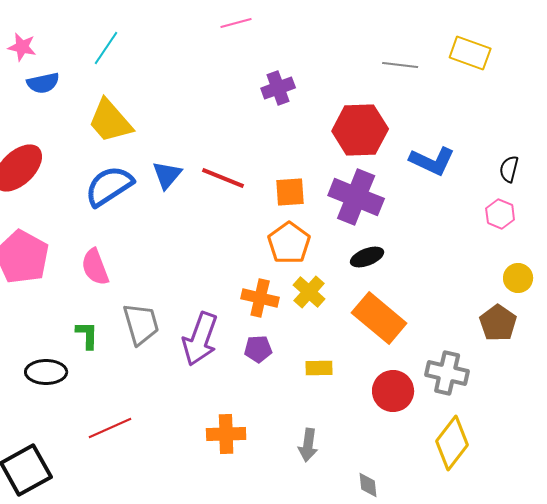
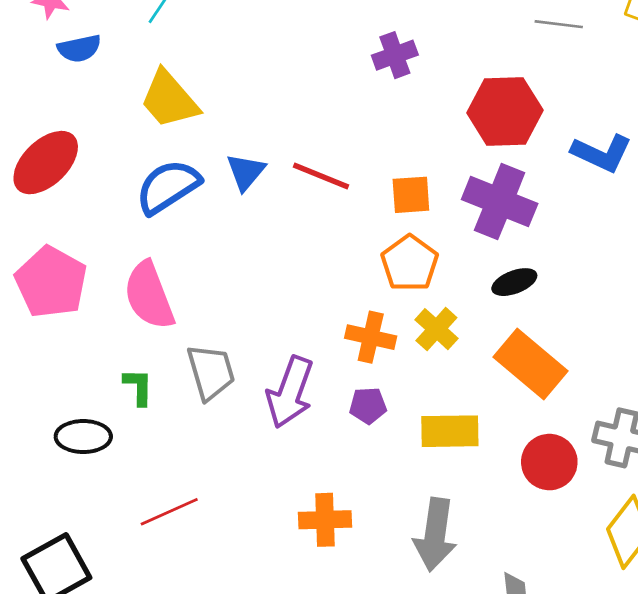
pink semicircle: (95, 267) -> (149, 295), size x1.4
yellow rectangle: (319, 368) -> (450, 431), size x1.6
gray arrow: (308, 445) -> (435, 535), size x1.6

